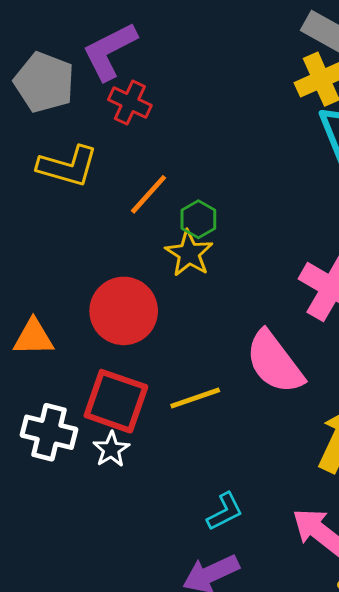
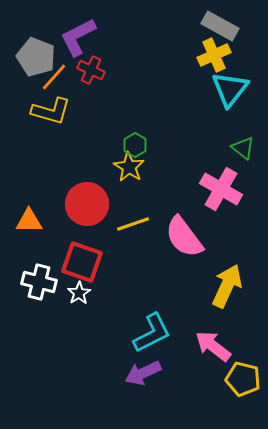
orange line: (149, 194) -> (54, 77), moved
yellow line: (195, 398) -> (133, 224), moved
cyan L-shape: (225, 512) -> (152, 333), size x1.6

